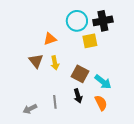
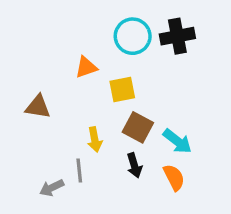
yellow square: (90, 41) -> (122, 90), moved
brown triangle: (36, 61) -> (38, 107), moved, turned -42
yellow arrow: (55, 63) -> (95, 139), moved
gray line: (55, 102) -> (79, 171), moved

